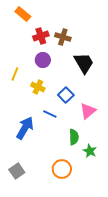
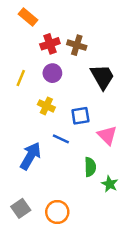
yellow line: (15, 74) -> (21, 78), moved
blue square: (66, 95) -> (80, 116), turned 35
pink triangle: (88, 111) -> (107, 135), turned -36
orange circle: (62, 169) -> (57, 212), moved

